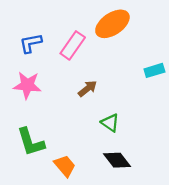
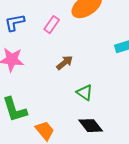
pink rectangle: (73, 45) -> (52, 25), size x0.7

